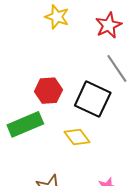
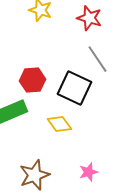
red star: (109, 25) -> (89, 18), turned -30

